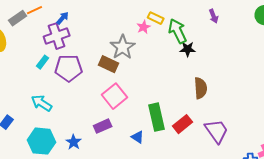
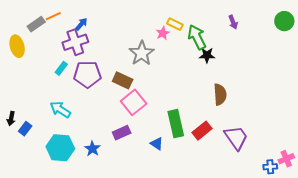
brown rectangle: (109, 64) -> (123, 80), moved

